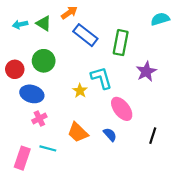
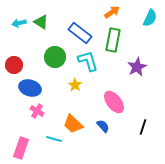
orange arrow: (69, 13) -> (112, 12), moved
cyan semicircle: (160, 19) -> (150, 18), turned 132
green circle: (44, 61) -> (55, 57), moved
cyan L-shape: (101, 78) -> (88, 61), moved
pink cross: (39, 119) -> (37, 111), turned -32
cyan line: (48, 148) -> (54, 139), moved

